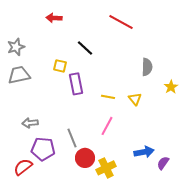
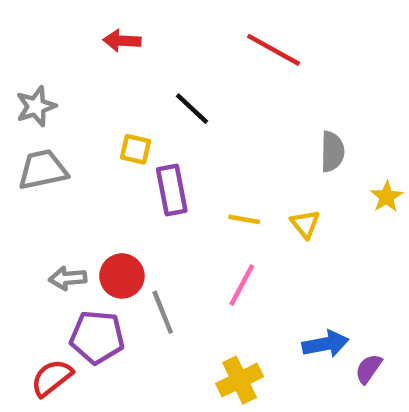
red circle: (85, 158) -> (122, 276), moved

